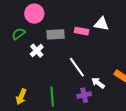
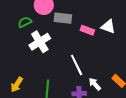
gray rectangle: (56, 34) -> (63, 18), moved
white cross: (37, 51) -> (40, 42), size x1.5

